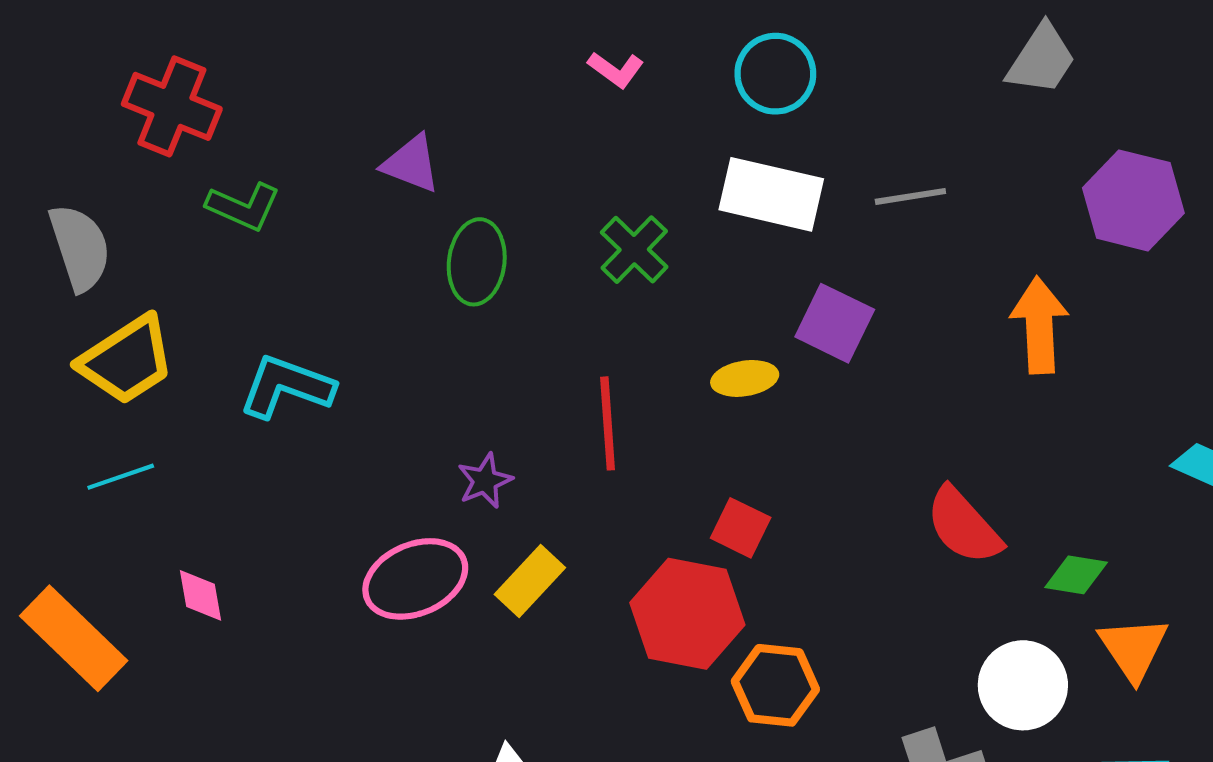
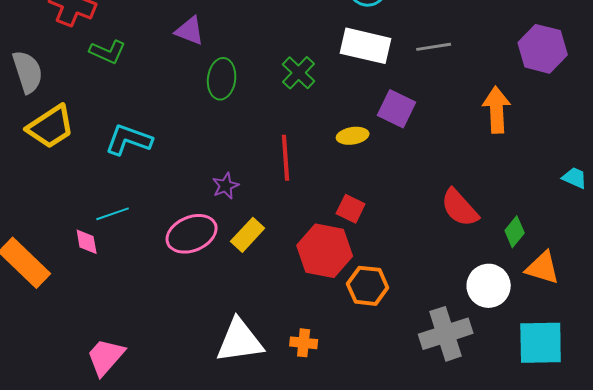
cyan line: (121, 477) -> (113, 214), moved
green diamond: (1076, 575) -> (515, 232), turned -60
orange triangle: (1133, 649) -> (543, 268), turned -39

